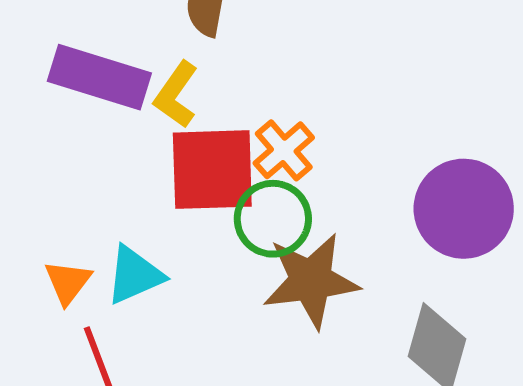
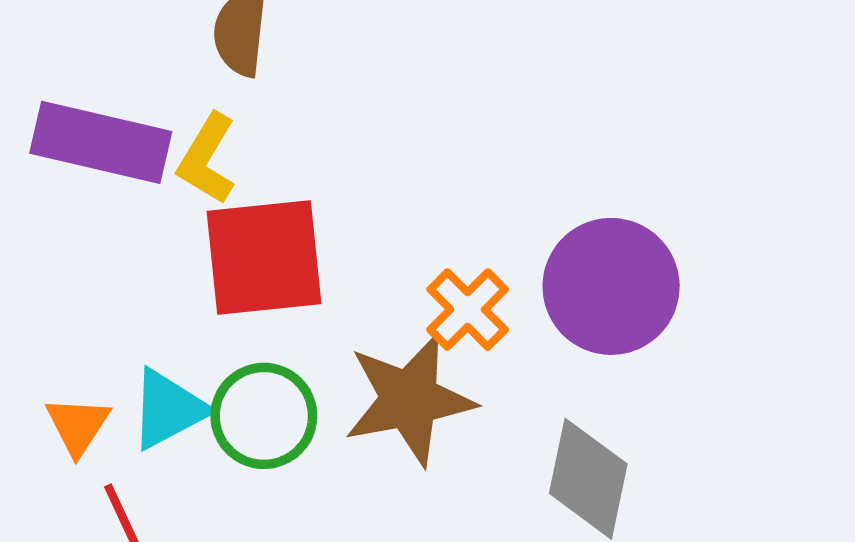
orange cross: (284, 150) -> (468, 310), moved
green circle: (273, 219) -> (264, 416), moved

